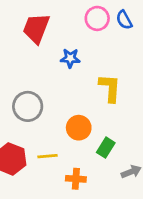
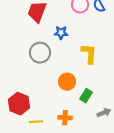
gray circle: (28, 106) -> (40, 53), moved
yellow line: (48, 156) -> (36, 122), moved

